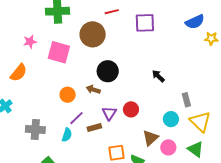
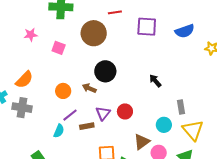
blue semicircle: (195, 22) -> (185, 31), moved
pink square: (59, 52) -> (59, 48), size x0.6
orange semicircle: (19, 73) -> (24, 80), moved
gray cross: (35, 129) -> (22, 108), moved

